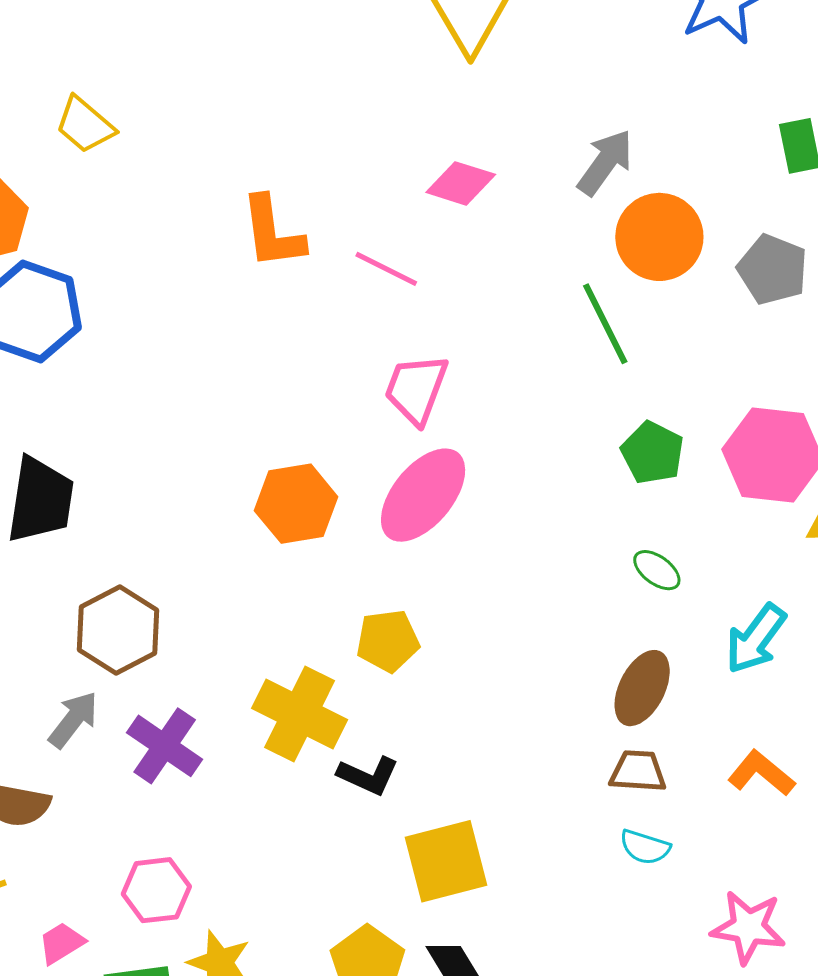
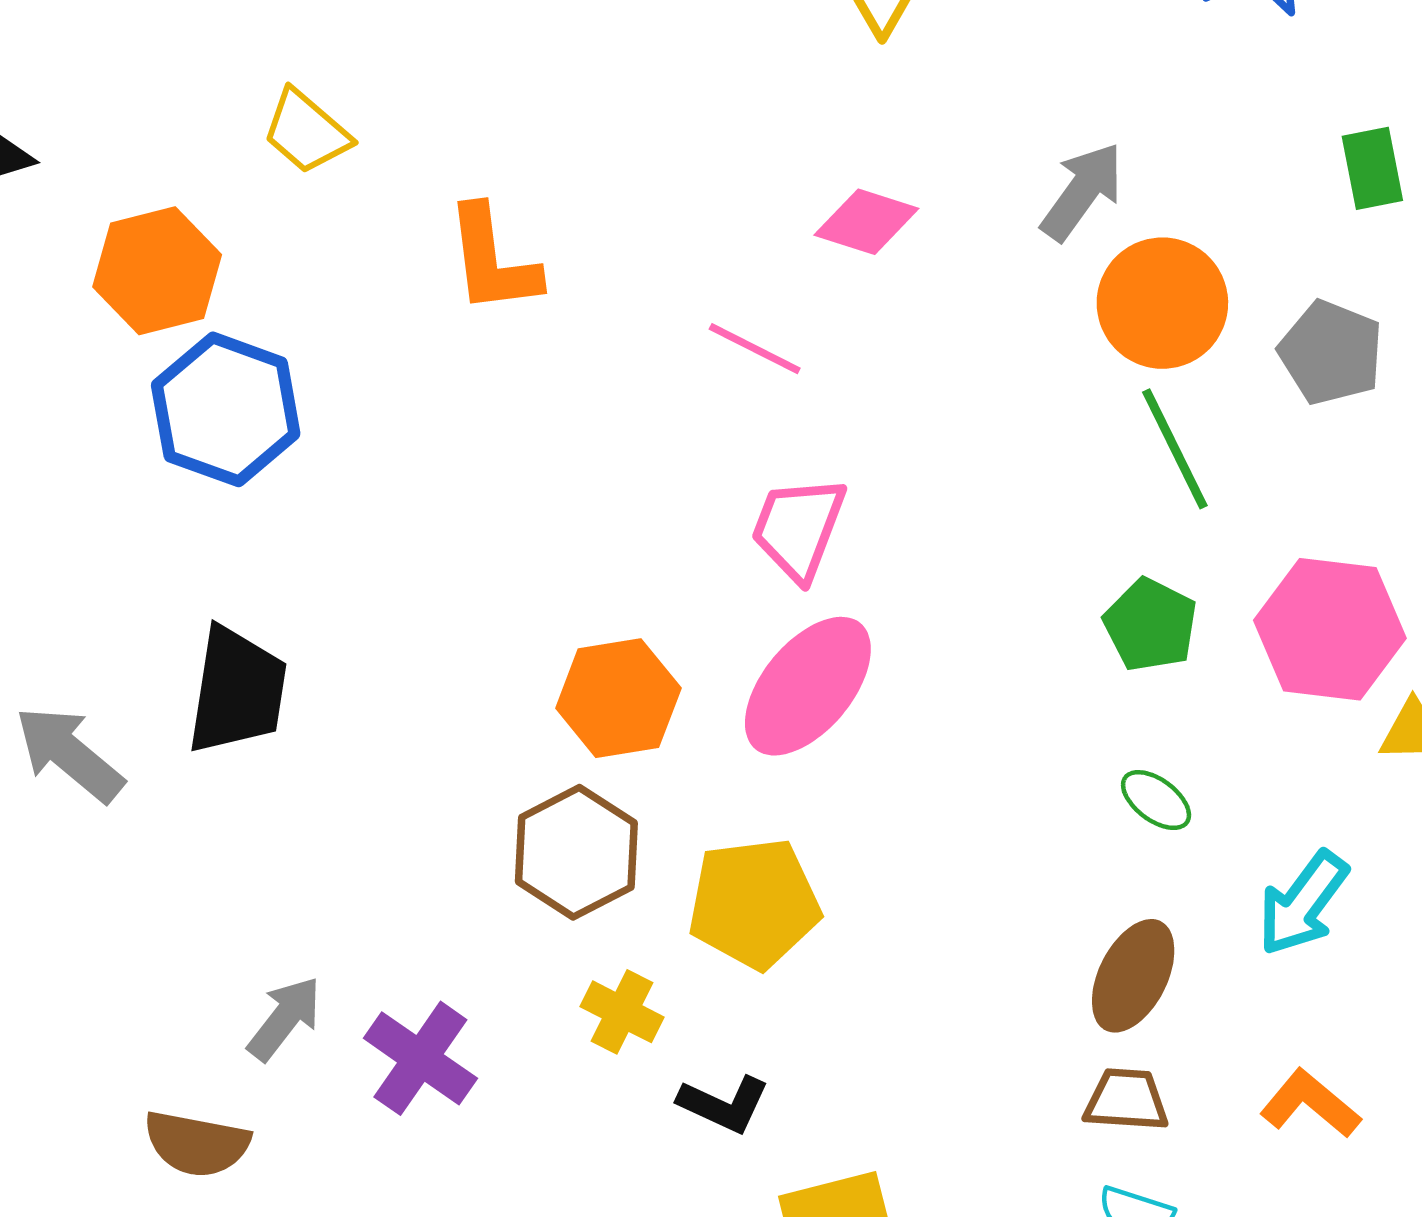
orange L-shape: (272, 232) -> (492, 260), moved
green line: (605, 324) -> (1175, 449), moved
brown hexagon: (118, 630) -> (576, 852), moved
yellow pentagon: (388, 641) -> (754, 903), size x1.4
yellow cross: (300, 714) -> (622, 1012), size x0.6

